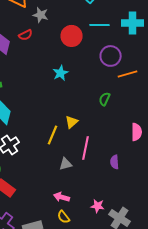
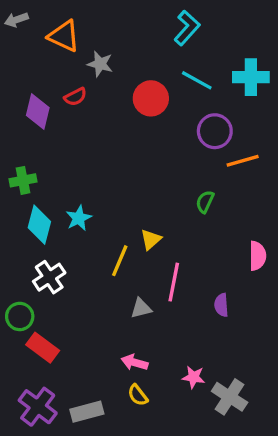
cyan line: (100, 25) -> (197, 80), turned 30
cyan star: (61, 73) -> (79, 218), moved

